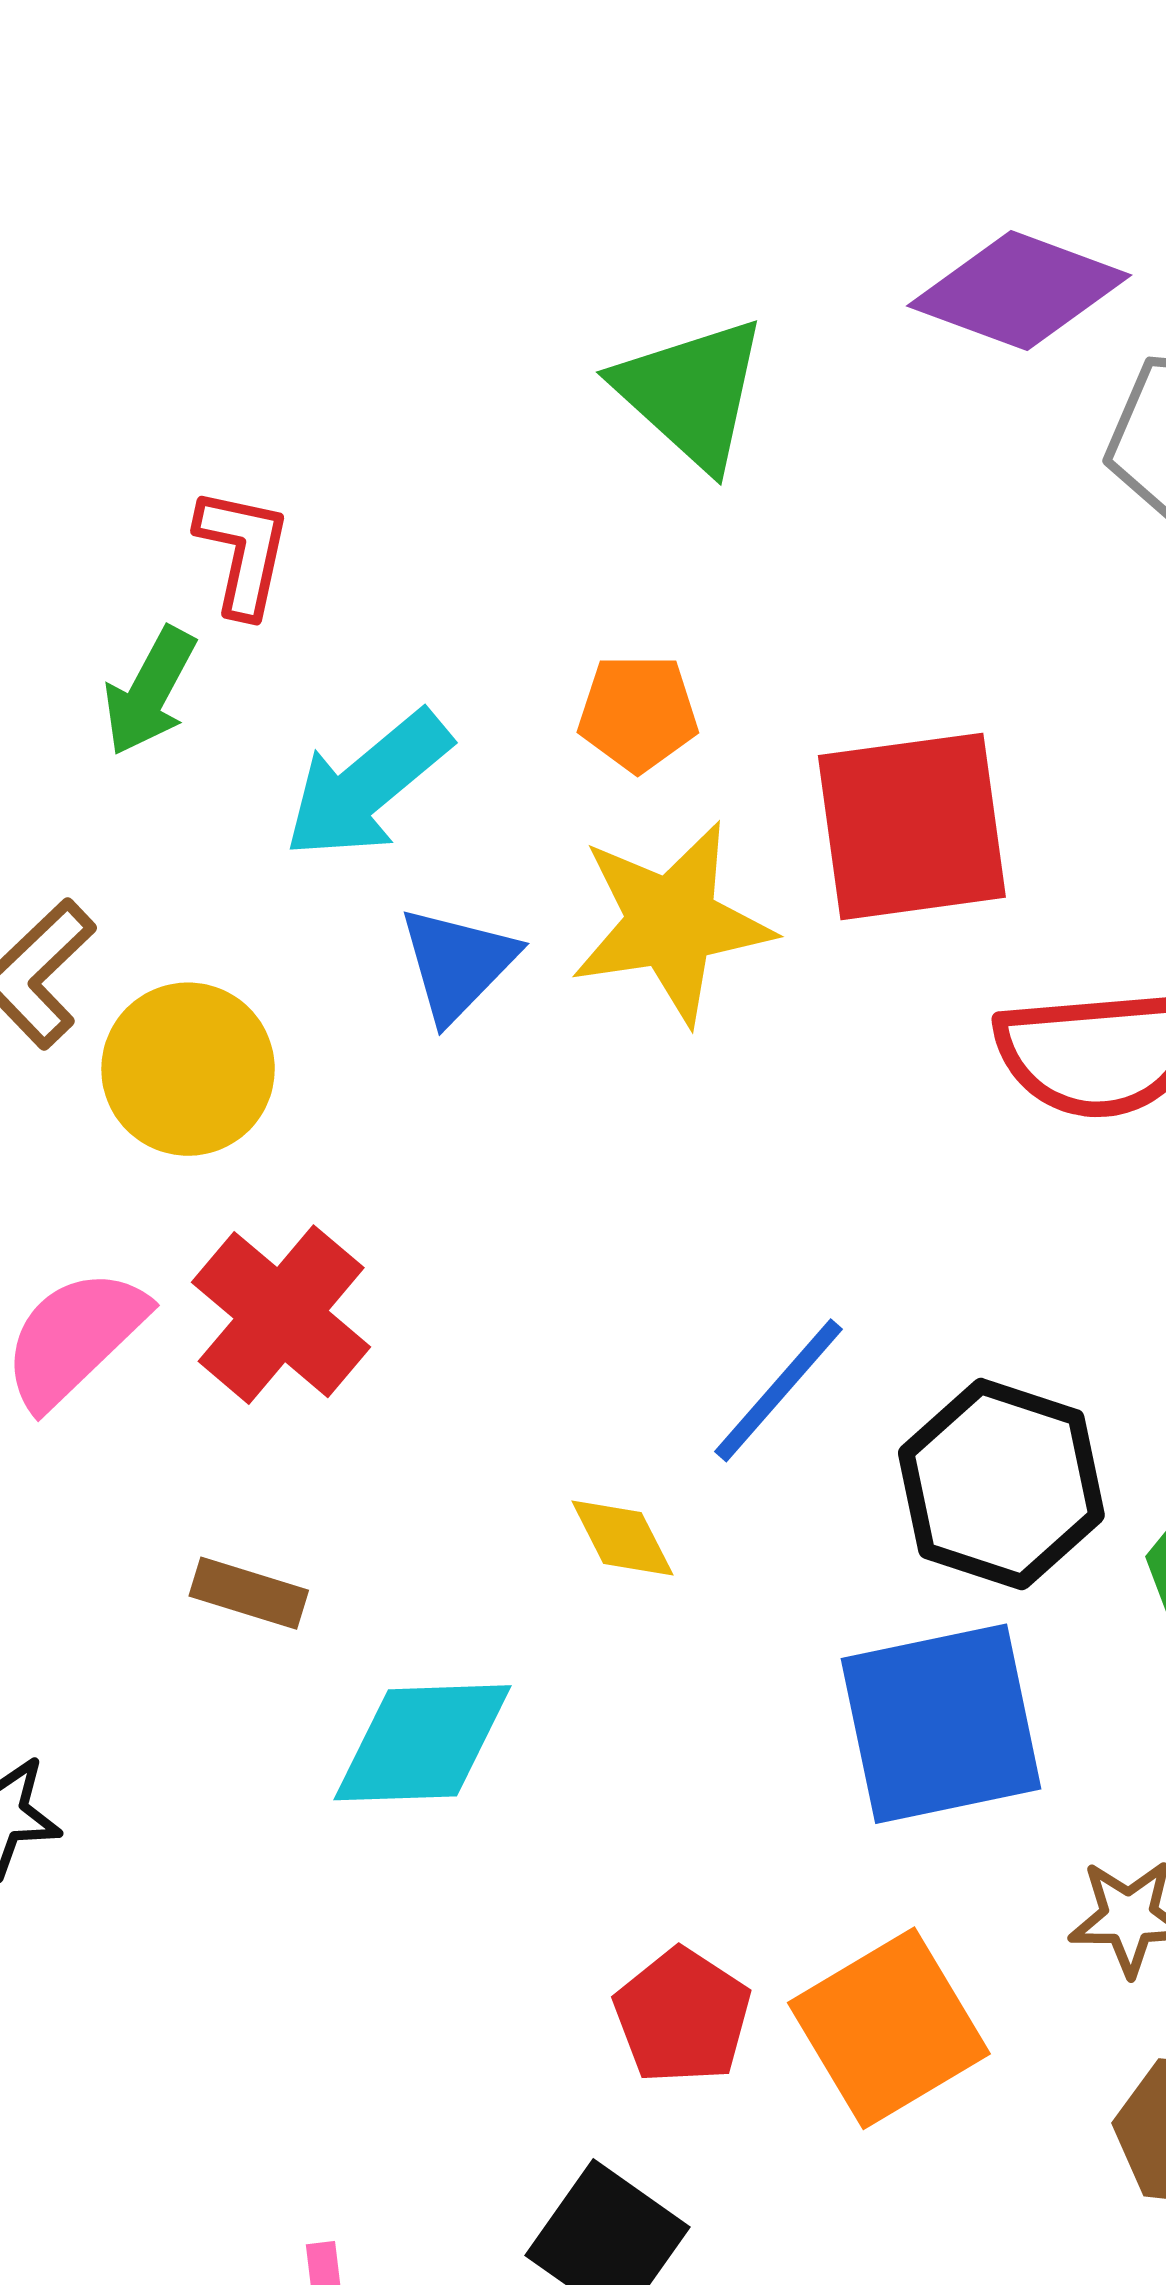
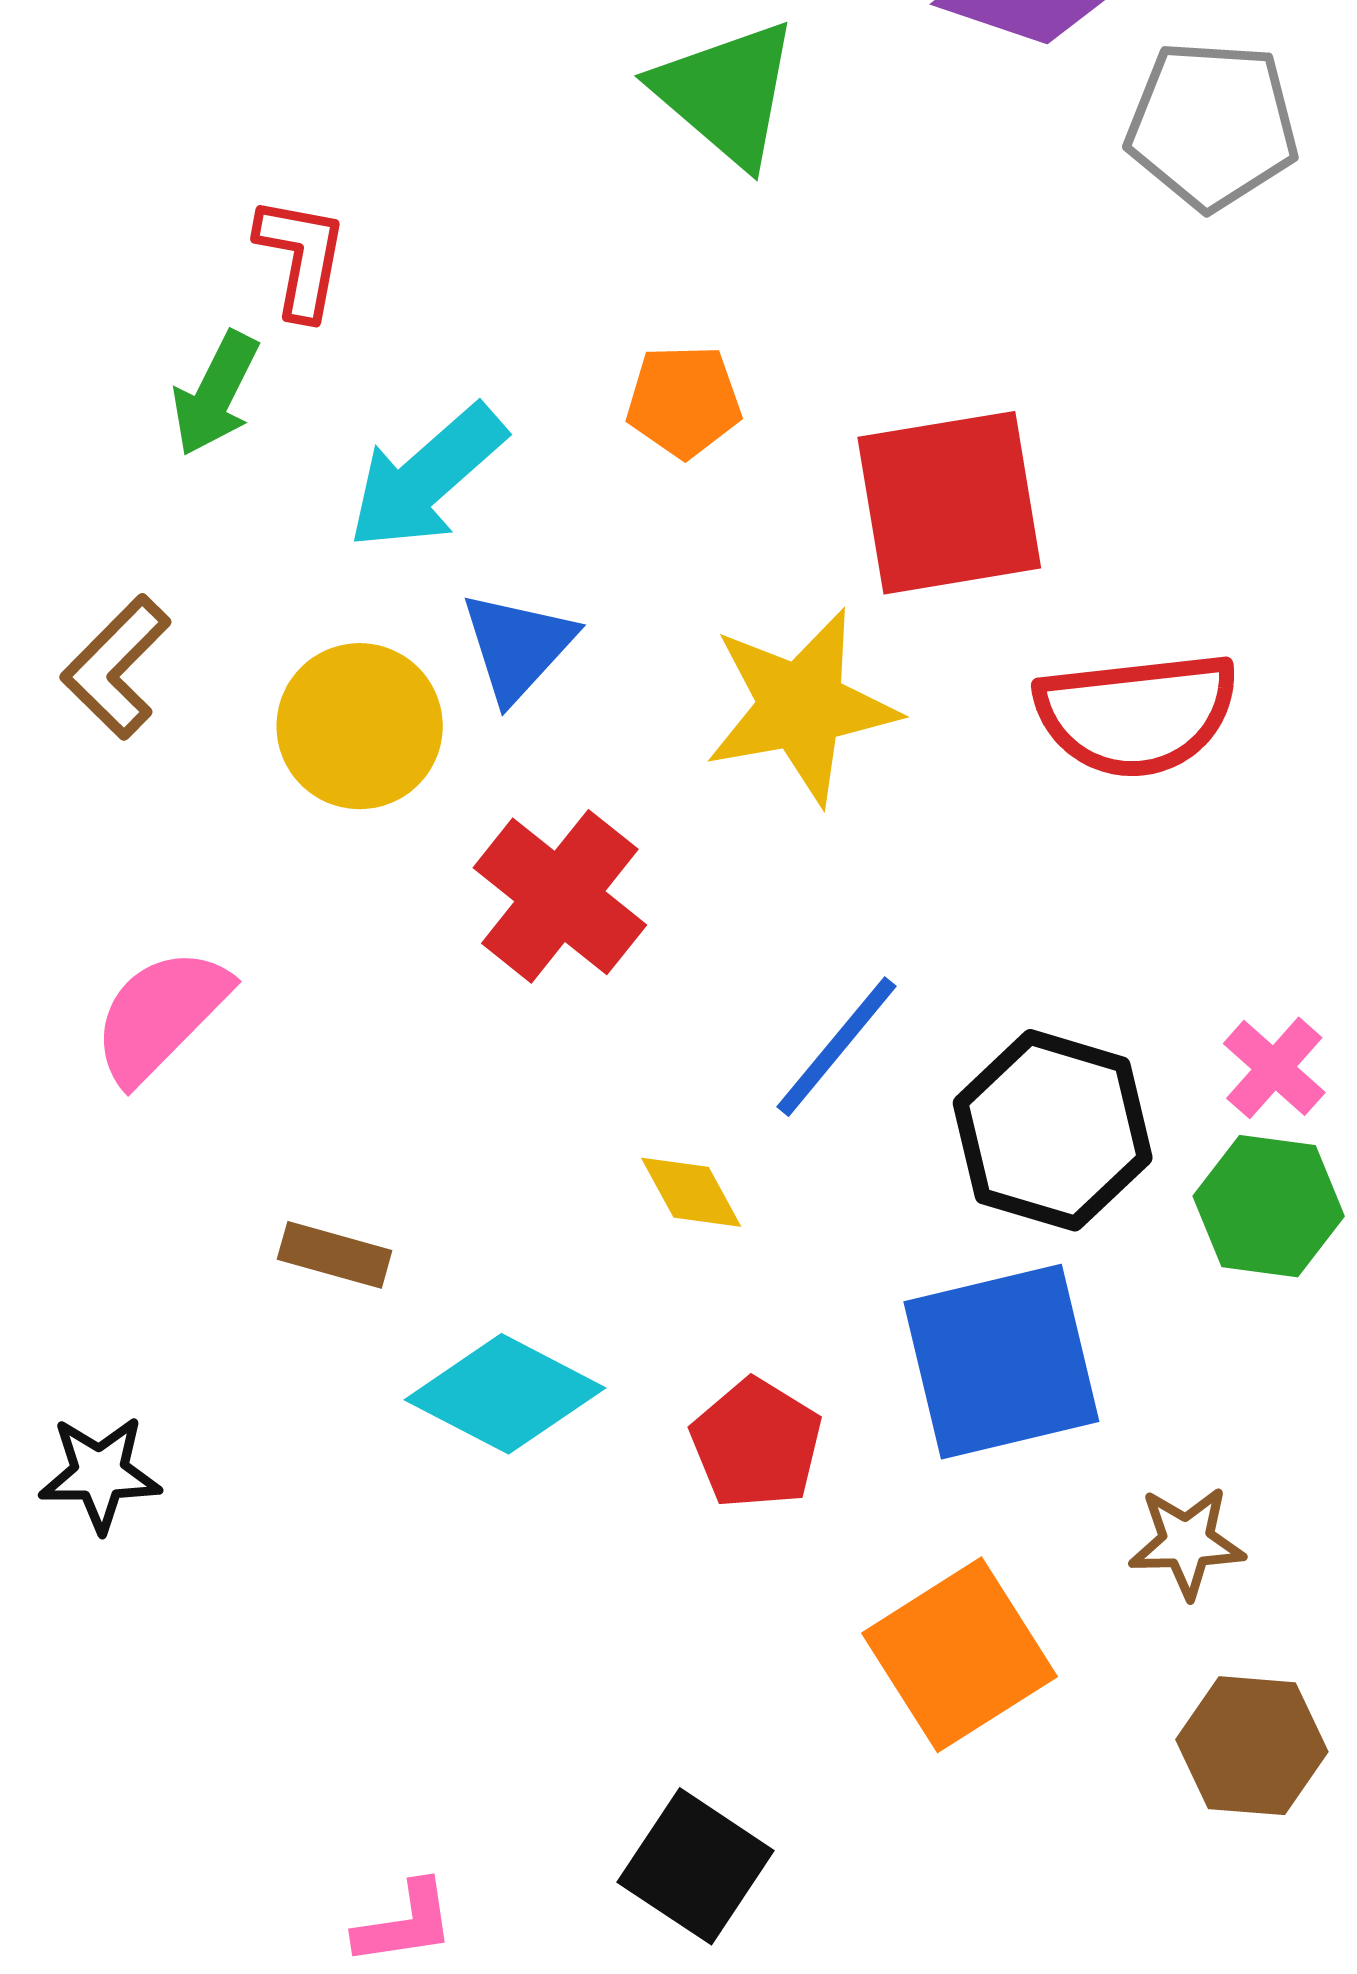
yellow star: (672, 923) -> (801, 706), moved
yellow circle: (188, 1069) -> (360, 726), moved
red cross: (281, 1315) -> (560, 896), moved
cyan diamond: (422, 1743) -> (505, 1394), turned 31
red pentagon: (682, 2016) -> (756, 1444), moved

